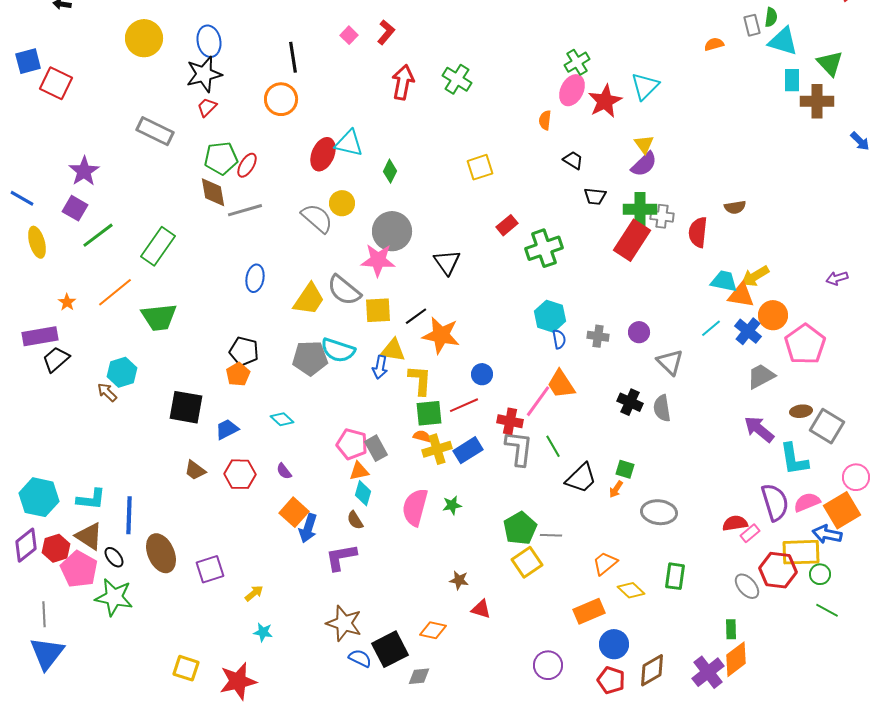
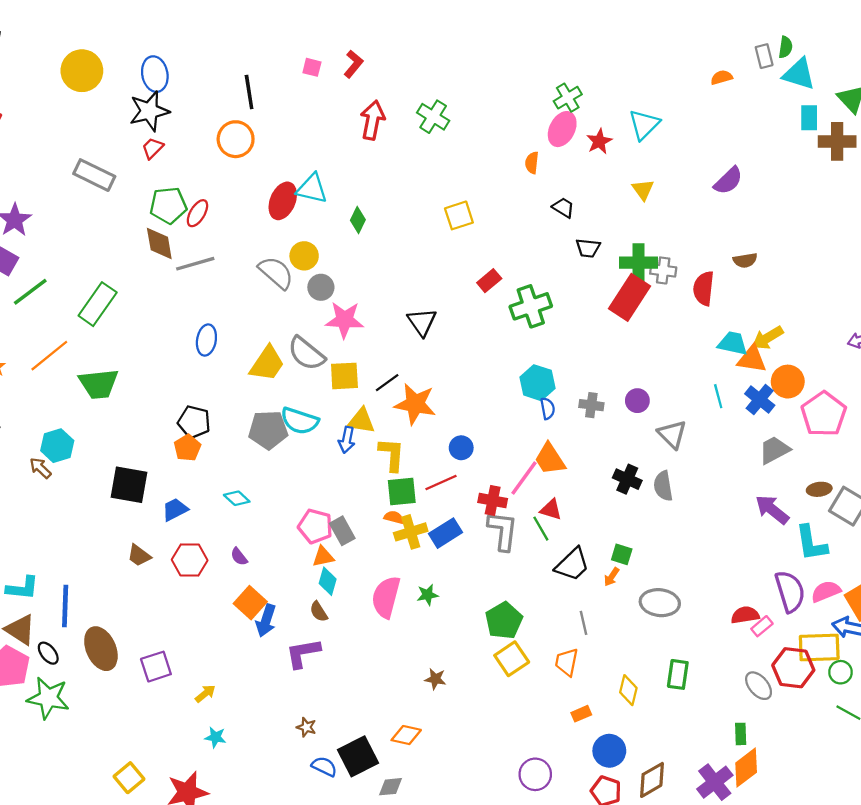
pink square: (349, 35) -> (312, 67), turned -30
red star: (605, 101) -> (599, 141), size x0.7
purple semicircle: (644, 164) -> (728, 181), moved
gray circle: (392, 231) -> (321, 287), moved, size x0.6
cyan line: (711, 328) -> (718, 396), turned -65
gray line: (551, 535) -> (584, 623), moved, turned 75
orange trapezoid: (605, 563) -> (567, 662), moved, turned -40
yellow diamond: (631, 590) -> (628, 690), turned 60
red triangle: (481, 609) -> (551, 509), moved
orange rectangle: (589, 611) -> (581, 714), size x0.6
brown star: (344, 623) -> (306, 727), size x0.5
yellow square: (186, 668) -> (129, 778), turned 32

